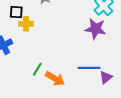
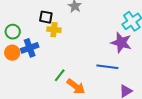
blue line: (89, 68) -> (107, 67), moved

